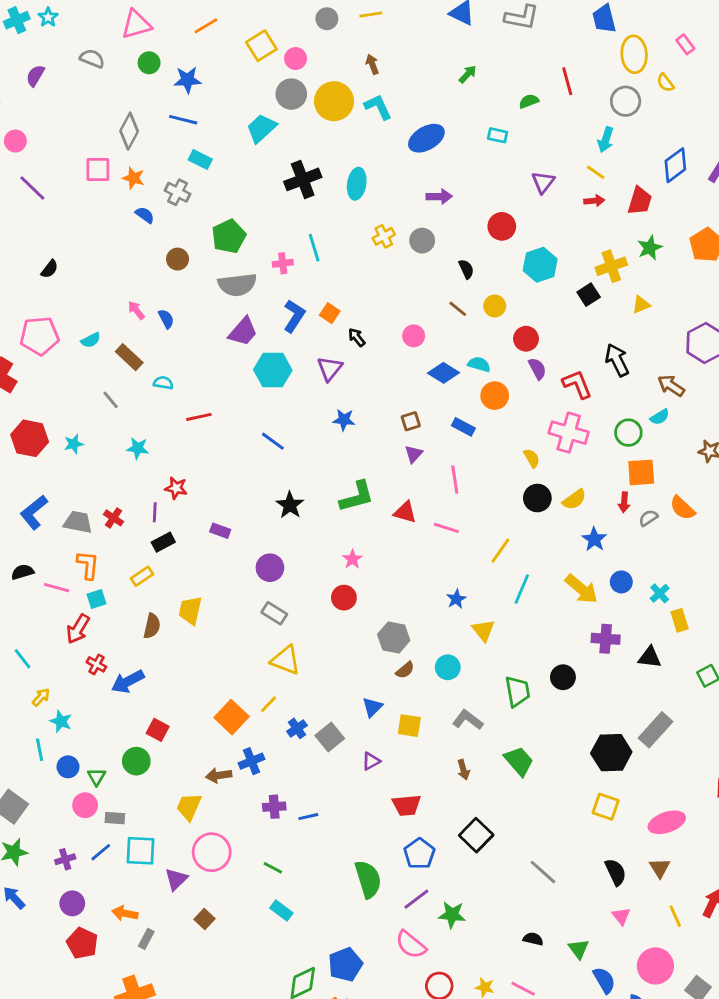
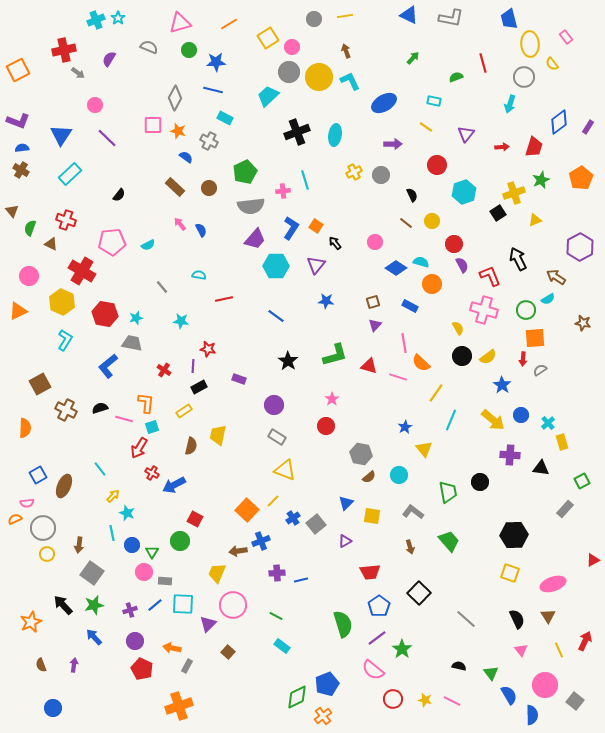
yellow line: (596, 172) -> (426, 127), moved
brown rectangle: (129, 357) -> (175, 187), moved
orange semicircle: (682, 508) -> (421, 363), moved
gray trapezoid: (78, 522) -> (132, 343), moved
gray rectangle: (655, 730) -> (565, 509), moved, size x0.7
green star: (452, 915) -> (402, 649), turned 30

